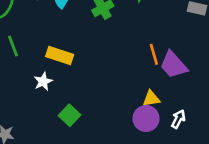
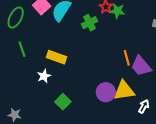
yellow triangle: (151, 99) -> (124, 91), size x1.6
purple circle: (146, 119) -> (106, 92), moved

